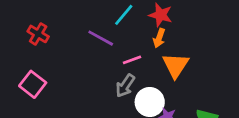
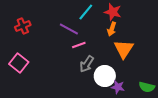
red cross: (38, 34) -> (23, 26), turned 35
pink line: (132, 60) -> (79, 45), moved

